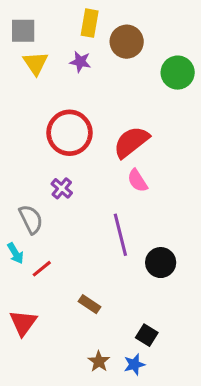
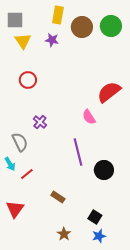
green circle: (178, 73) -> (111, 26), moved
red circle: (69, 133) -> (28, 80), moved, size x0.6
red semicircle: (131, 142) -> (109, 92), moved
blue star: (134, 364) -> (99, 236), moved

